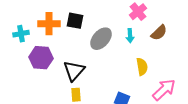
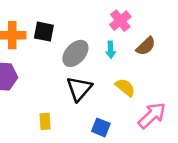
yellow semicircle: (142, 67) -> (125, 87), turned -42
black triangle: (74, 71) -> (79, 89), moved

